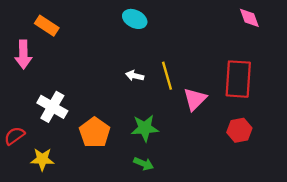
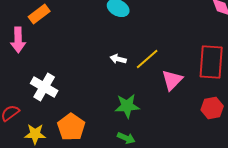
orange rectangle: (47, 26) -> (39, 14), turned -70
yellow line: (167, 76) -> (147, 59), turned 65
orange pentagon: (95, 132) -> (71, 127), moved

